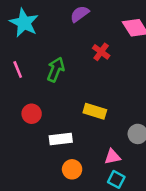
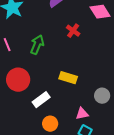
red circle: (32, 114) -> (18, 80), size x1.5
white rectangle: (61, 139) -> (41, 100), turned -30

